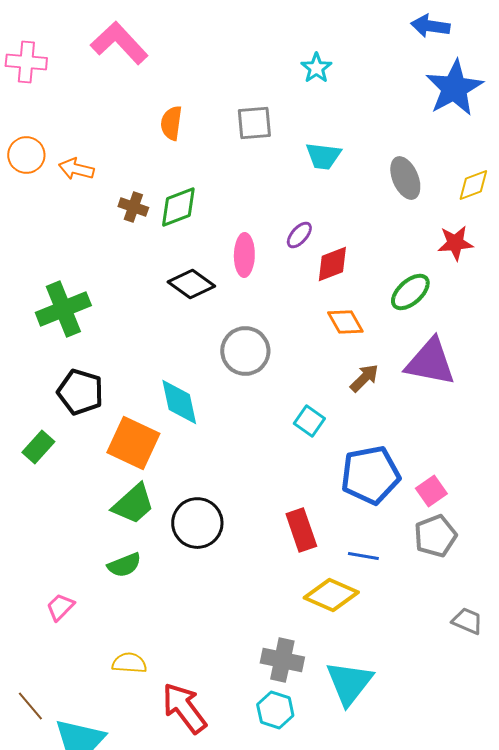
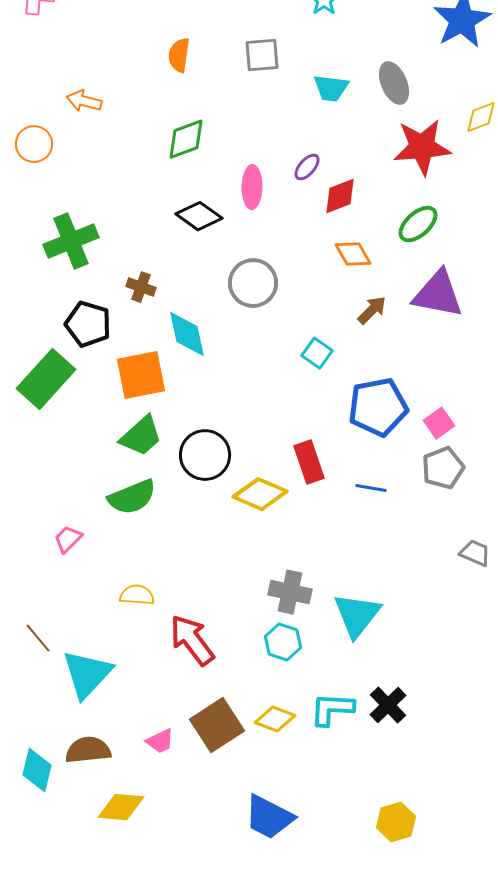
orange circle: (26, 155) -> (34, 144), moved
gray ellipse: (405, 178) -> (394, 83), moved
brown cross: (133, 207) -> (141, 287), moved
red star: (455, 243) -> (422, 147), moved, size x1.6
orange square: (133, 443) -> (141, 375), turned -36
green rectangle: (38, 447) -> (46, 379), size x1.8
green semicircle: (124, 565) -> (132, 497), size x1.4
yellow diamond: (331, 595) -> (260, 494), moved

